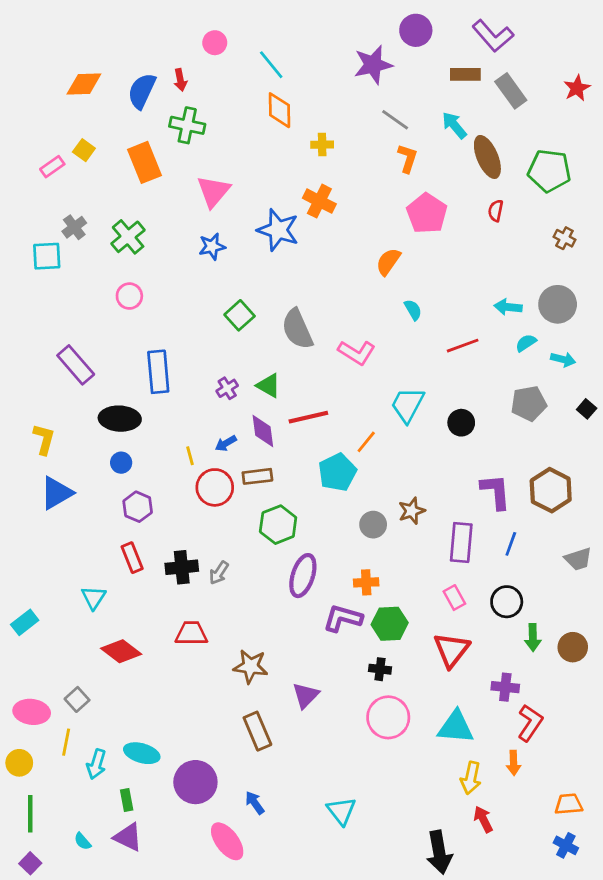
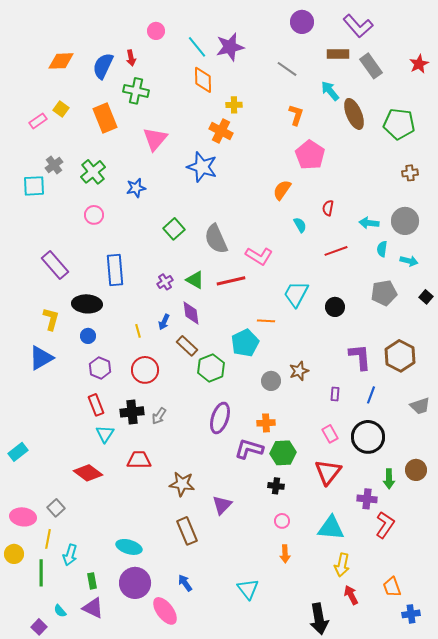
purple star: (373, 65) -> (230, 47), moved
gray line: (395, 120) -> (287, 69), moved
orange cross: (319, 201) -> (221, 131), moved
red semicircle: (496, 211) -> (328, 208), moved
brown cross: (564, 238) -> (410, 173), turned -35
blue star: (212, 246) -> (136, 188), moved
cyan semicircle: (526, 343) -> (382, 249), turned -49
red line: (308, 417) -> (231, 281), moved
yellow L-shape: (44, 439) -> (51, 319), moved
orange line: (366, 442) -> (266, 321), turned 54
blue arrow: (226, 443) -> (164, 322), turned -35
brown rectangle: (257, 476) -> (187, 346), turned 50
red circle: (215, 487) -> (145, 370), moved
green hexagon: (278, 525) -> (211, 368), moved
purple rectangle: (461, 542) -> (335, 394), size x0.5
cyan triangle: (94, 598) -> (105, 434), moved
black circle: (507, 602) -> (368, 437), size x1.4
green arrow: (533, 638) -> (389, 479), moved
pink circle: (388, 717) -> (282, 521), size x0.5
cyan ellipse: (142, 753) -> (129, 547), moved
orange arrow: (514, 763) -> (285, 554), moved
purple circle: (195, 782) -> (135, 583), moved
orange trapezoid: (569, 804) -> (392, 587), moved, turned -105
green line: (30, 814) -> (41, 573), moved
blue cross: (566, 845) -> (411, 614), turned -36
purple square: (30, 863) -> (39, 627), moved

